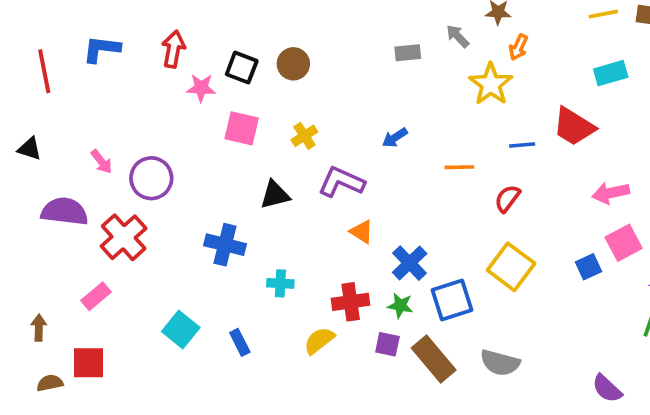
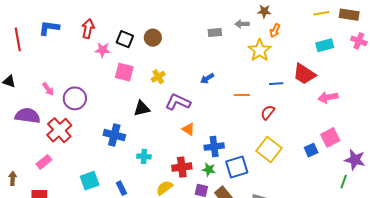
gray arrow: (458, 36) -> (242, 24), turned -48
pink arrow: (611, 193) -> (328, 97), moved
blue cross: (410, 263) -> (214, 147), turned 36
cyan square: (181, 330) -> (90, 181), turned 30

